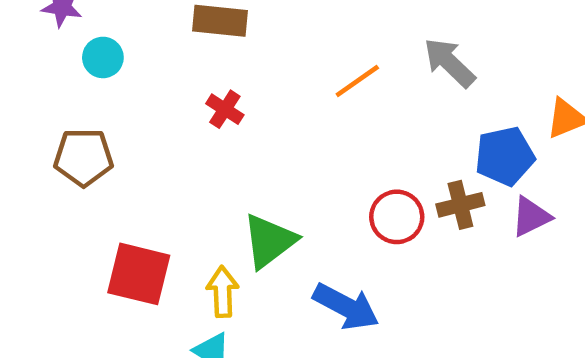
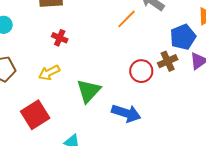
orange line: (357, 81) -> (126, 19), moved
red square: (139, 274) -> (35, 115), turned -36
yellow arrow: (223, 292) -> (49, 73), moved, turned -105

